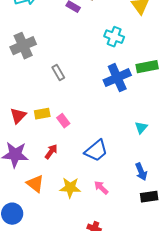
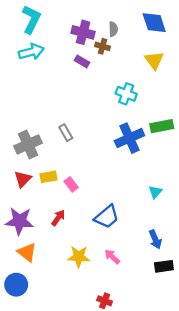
gray cross: (23, 46) -> (28, 144), moved
orange triangle: (35, 184) -> (27, 252), moved

